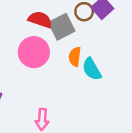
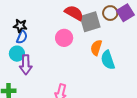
pink circle: (34, 52) -> (64, 38), size x0.7

